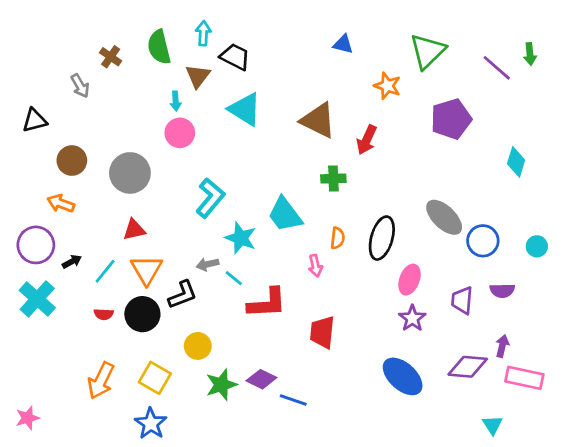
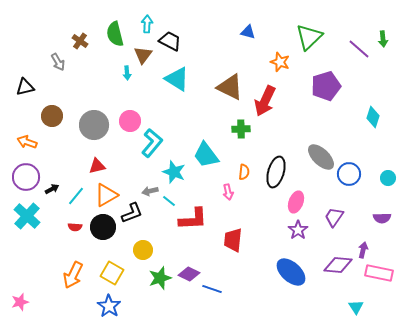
pink circle: (180, 133) -> (130, 121), moved
red arrow: (367, 140) -> (265, 101), size x1.4
orange arrow: (61, 203) -> (27, 142), moved
orange triangle: (147, 270) -> (106, 195), turned 30
purple semicircle: (502, 291) -> (382, 218), moved
purple trapezoid: (462, 300) -> (334, 217), turned 30

